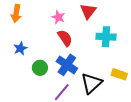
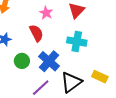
cyan cross: (106, 37) -> (77, 42), moved
red semicircle: (65, 38) -> (36, 33), moved

